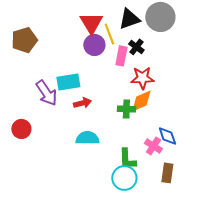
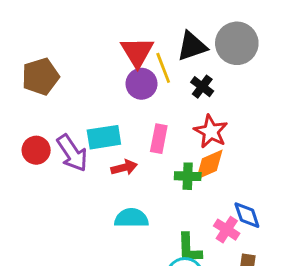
pink rectangle: (121, 56) -> (159, 139), moved
red star: (142, 78) -> (211, 131), turned 30
red circle: (21, 129) -> (36, 150), moved

